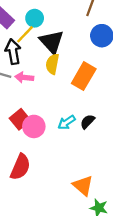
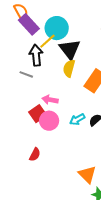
cyan circle: (35, 18) -> (57, 28), size x1.5
pink arrow: (24, 77) -> (50, 100), moved
red semicircle: (20, 167) -> (35, 155), size x0.6

